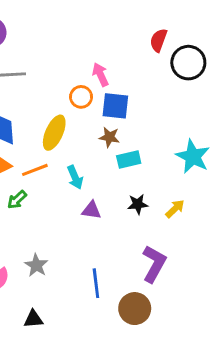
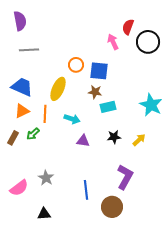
pink arrow: (100, 75) -> (113, 42), moved
orange line: (35, 170) -> (45, 114), turned -66
cyan arrow: (75, 177) -> (72, 119), turned -49

